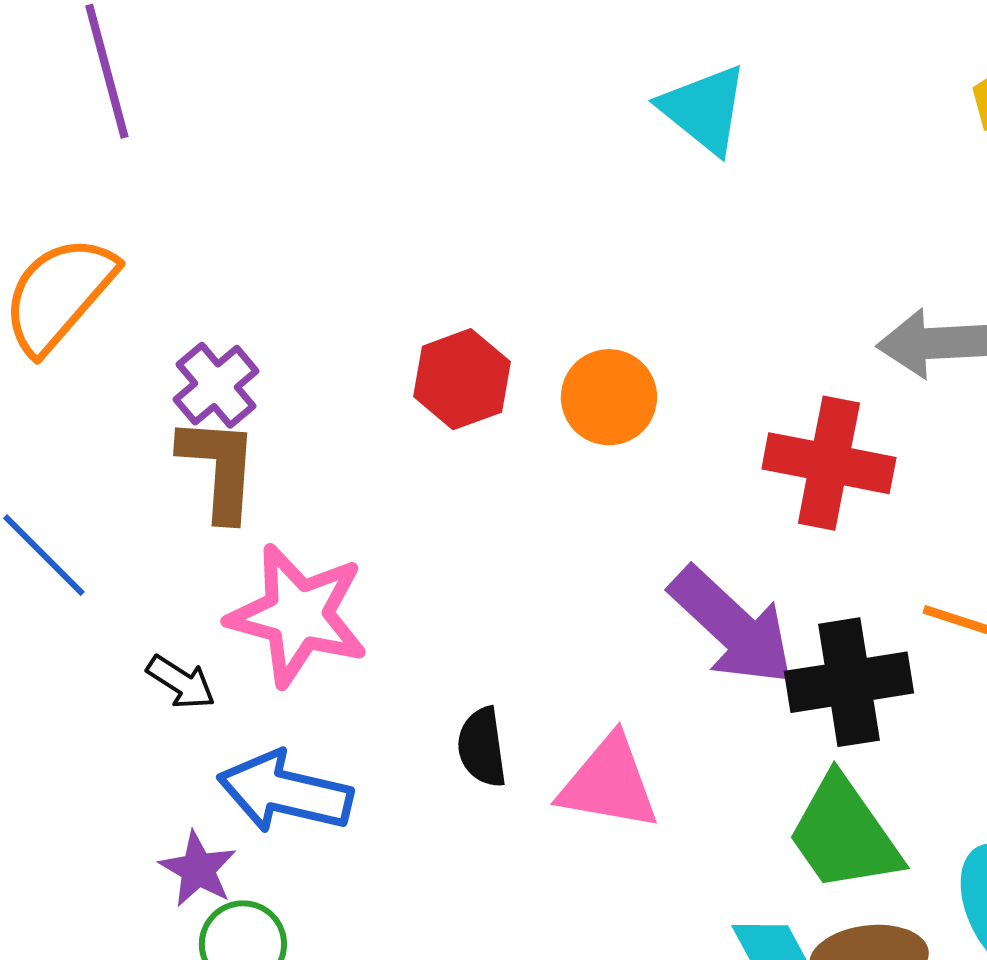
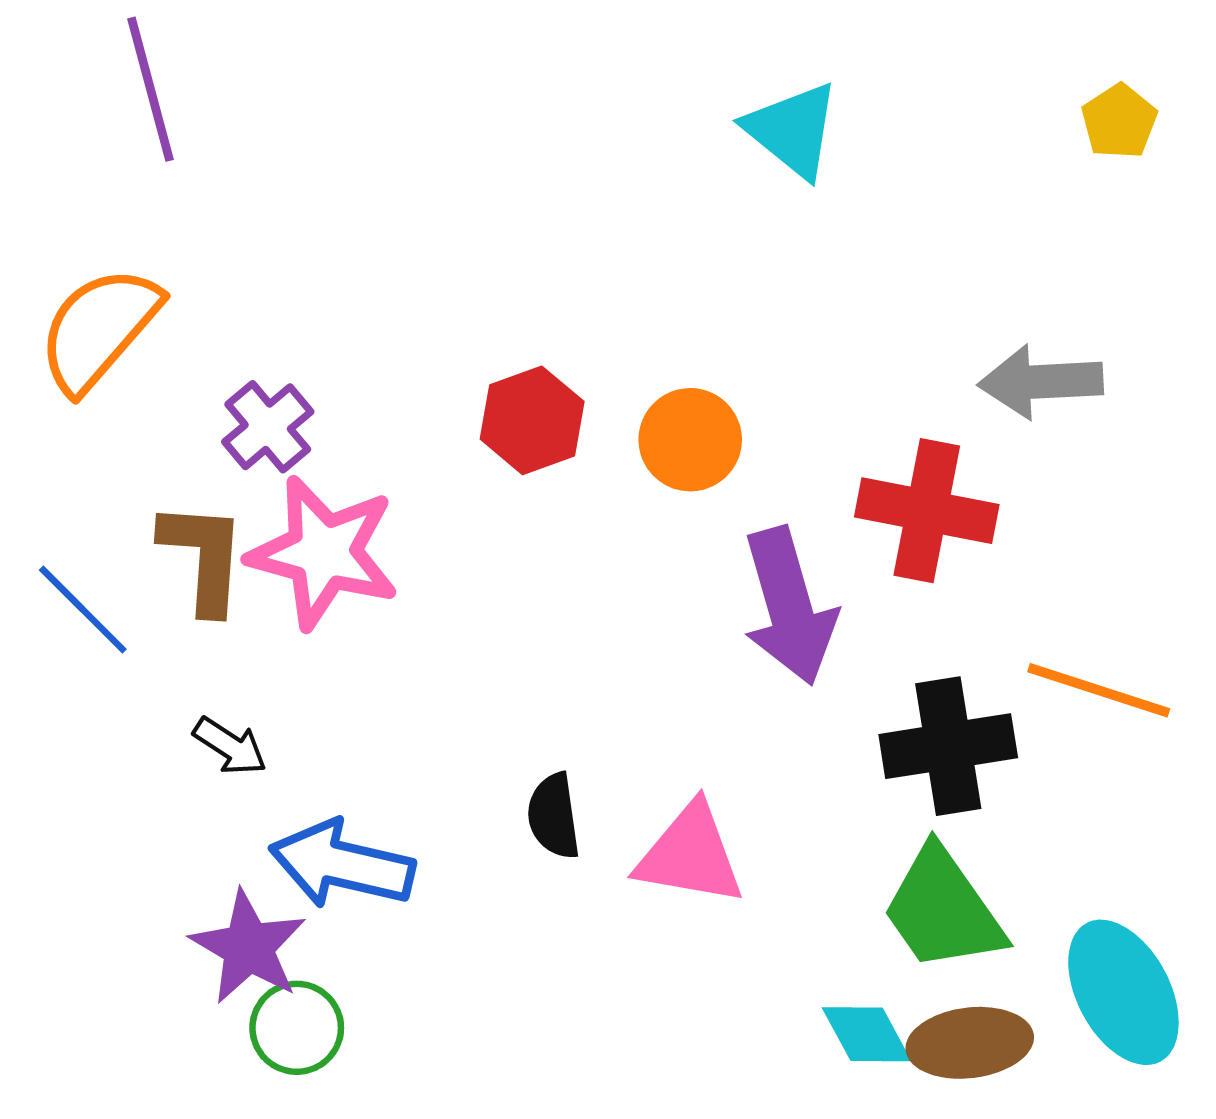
brown L-shape: (219, 468) -> (203, 557), moved
pink star: (298, 615) -> (324, 553), moved
purple arrow: (732, 626) -> (789, 606), moved, turned 31
purple star: (198, 869) -> (248, 947), size x1.4

